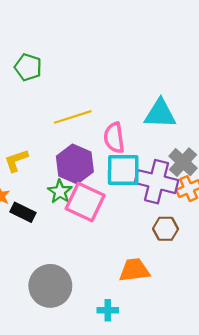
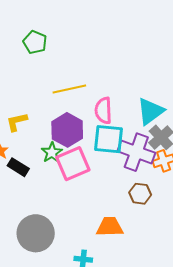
cyan triangle: (160, 114) -> (151, 111), moved, turned -44
pink square: (85, 202) -> (73, 164), turned 36

